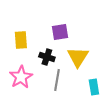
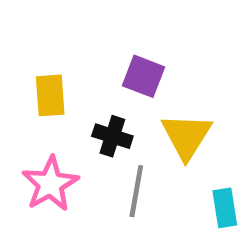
purple square: (60, 32) -> (143, 76), turned 30

